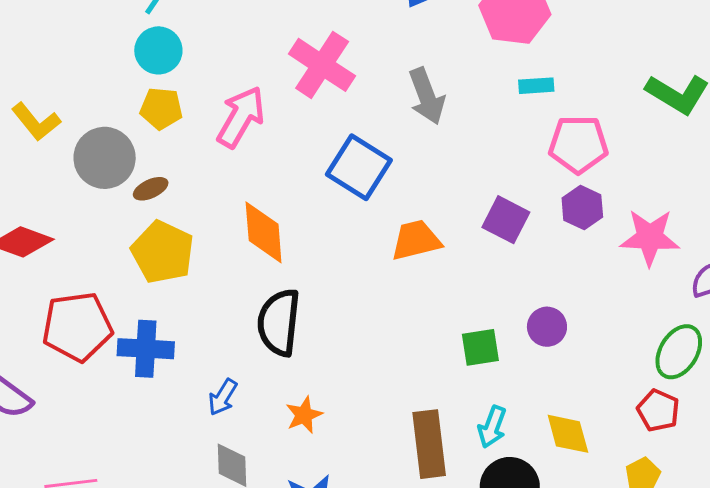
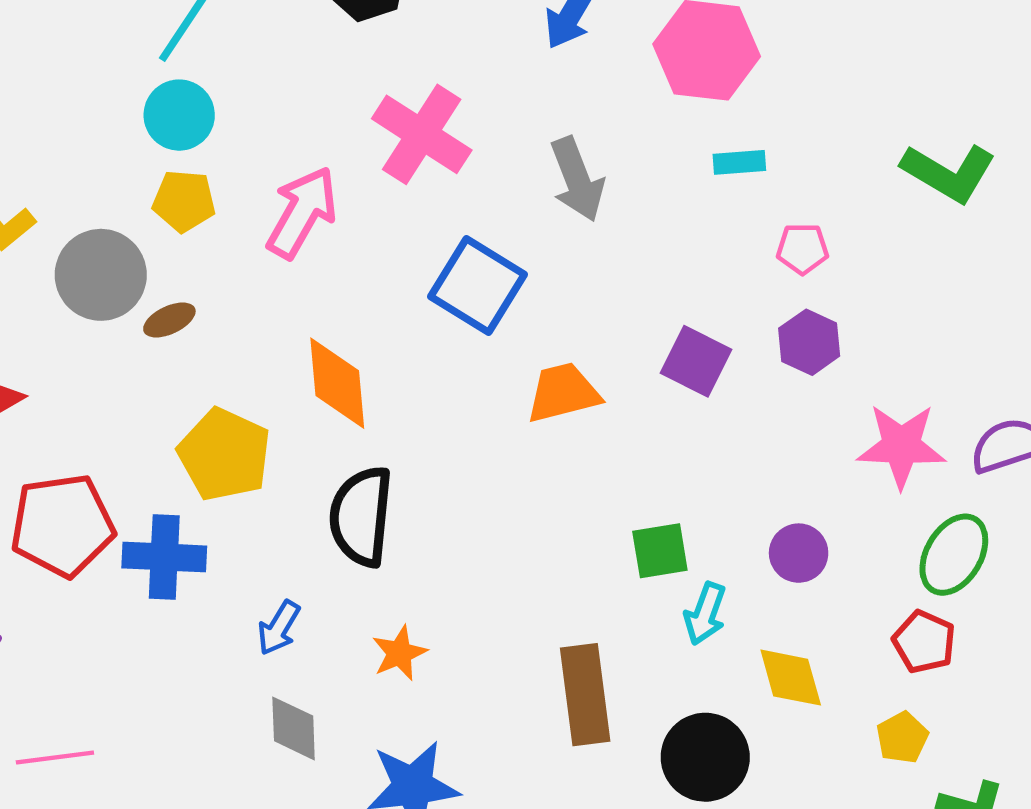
pink pentagon: (578, 144) -> (802, 249), size x0.6
pink star: (650, 237) -> (901, 446), moved
yellow pentagon: (163, 252) -> (224, 455), moved
purple circle: (547, 327) -> (799, 553), moved
cyan arrow: (492, 427) -> (705, 614), moved

